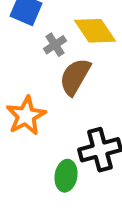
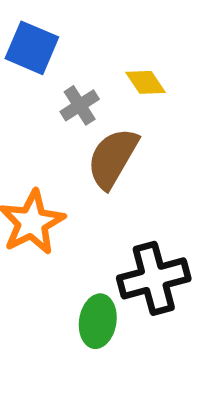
yellow diamond: (95, 31) -> (146, 82), size x0.6

